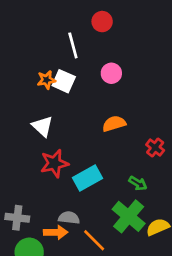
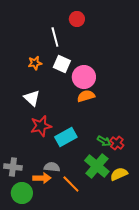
pink circle: (111, 73) -> (84, 77), moved, size x1.5
white square: (64, 81) -> (62, 64), moved
red cross: (155, 147) -> (117, 143), moved

